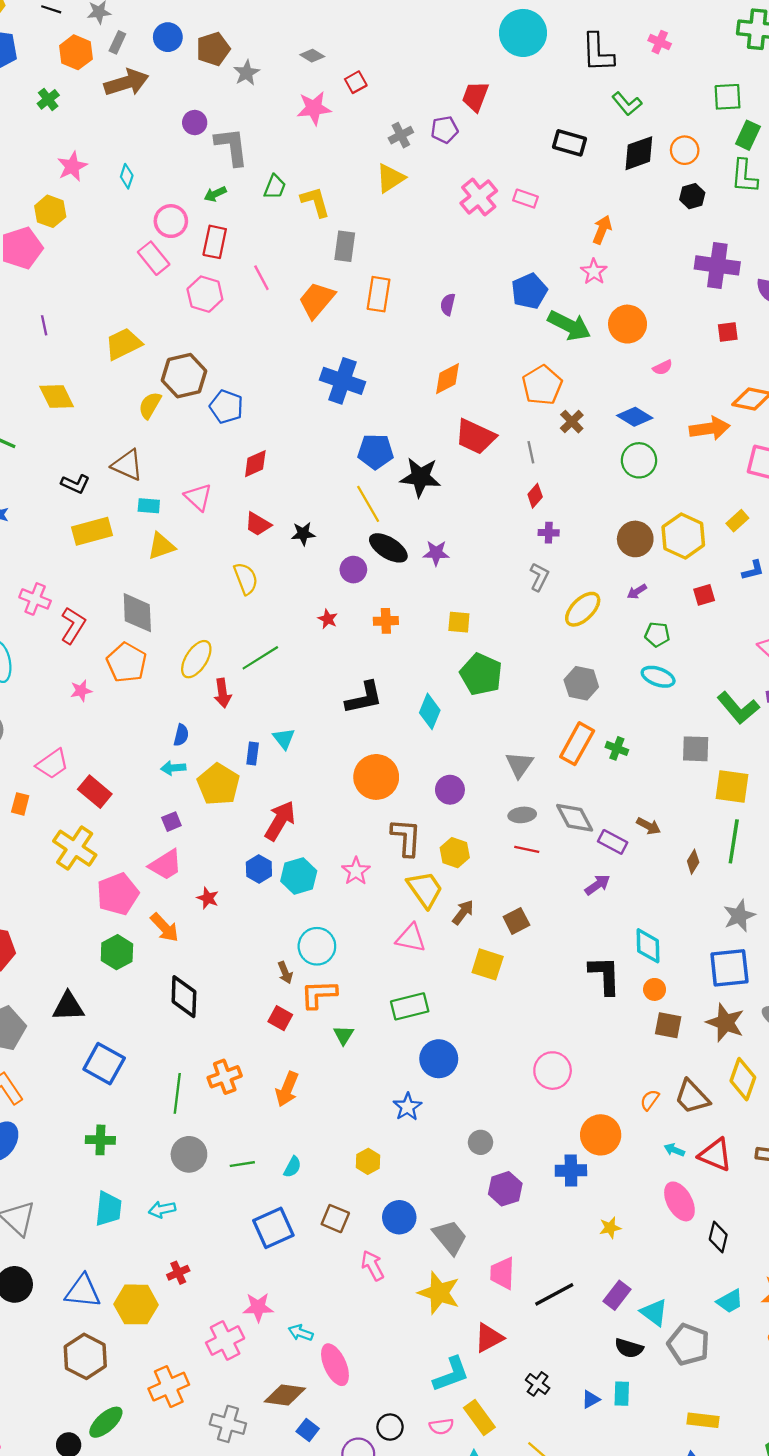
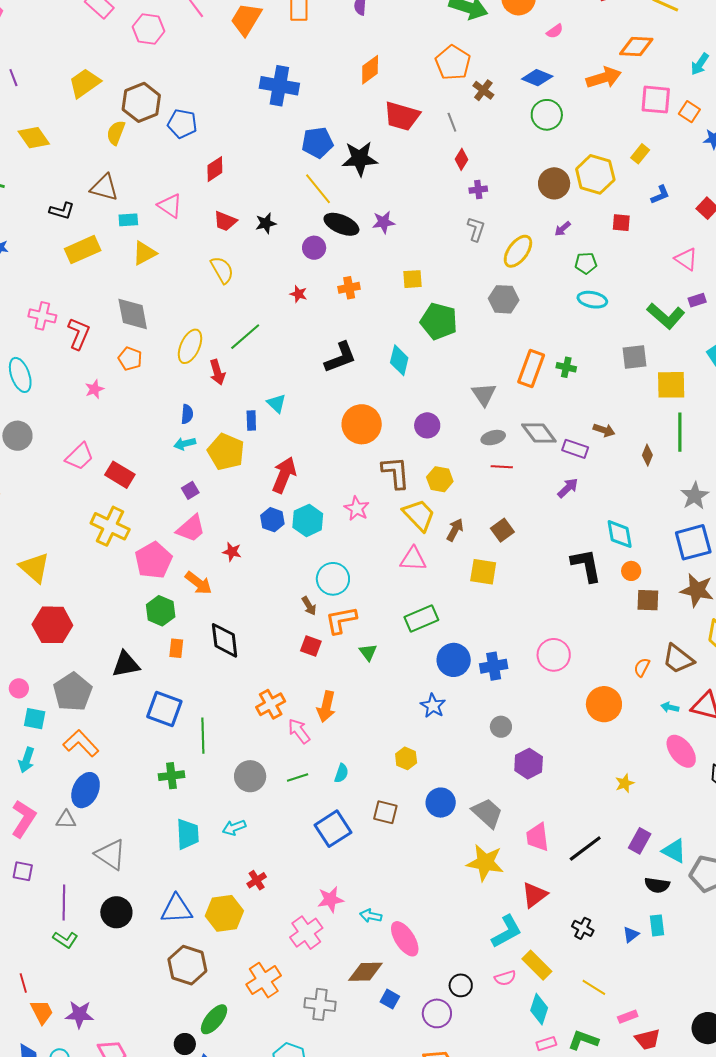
red square: (704, 595) -> (621, 223), turned 30
orange pentagon: (127, 663) -> (130, 359), size x0.7
gray hexagon: (581, 683) -> (504, 299), moved
orange rectangle: (20, 804) -> (176, 648), moved
green line: (177, 1093) -> (203, 736), moved
blue cross: (571, 1170) -> (494, 666), moved
pink arrow: (373, 1265) -> (299, 731), moved

